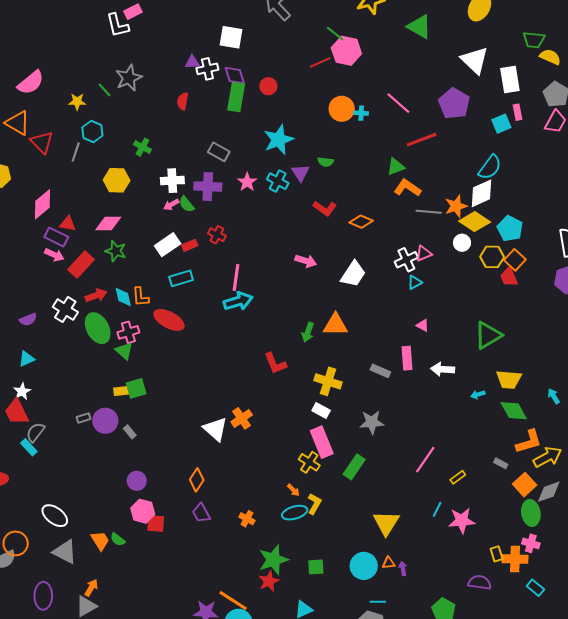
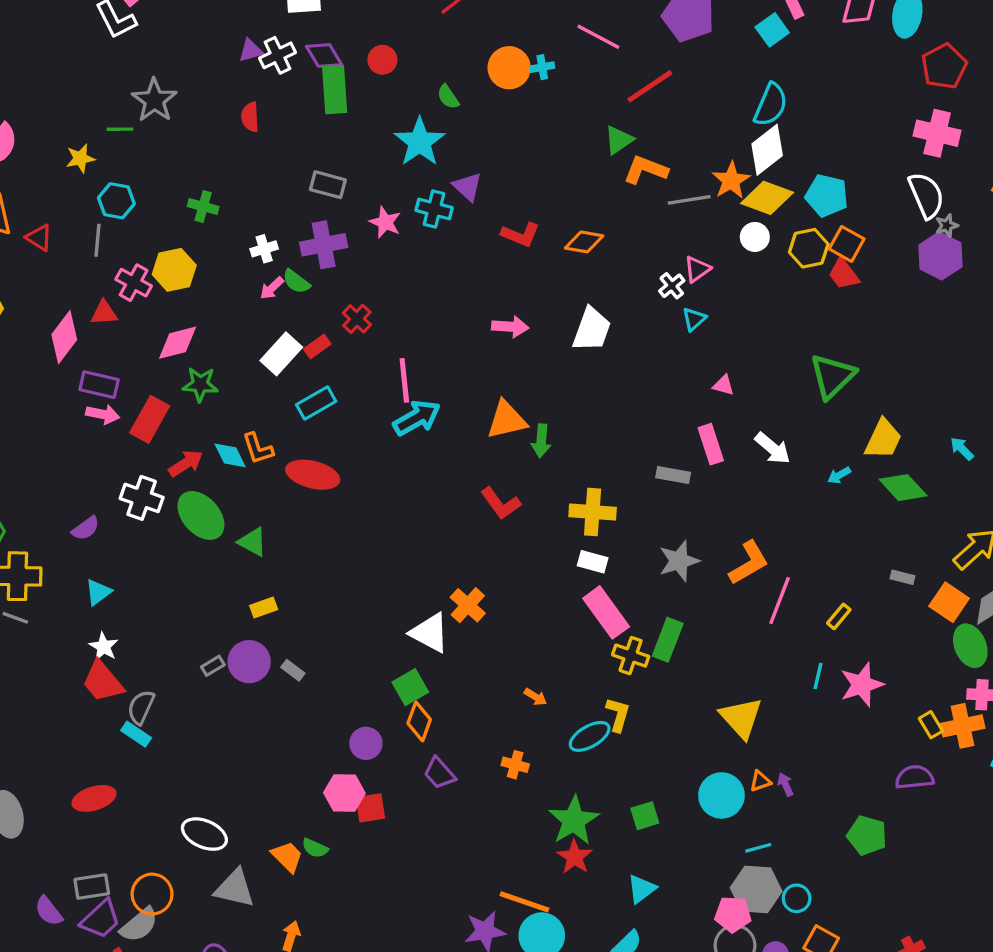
green line: (104, 90) -> (120, 129), turned -35
red triangle: (42, 142) -> (39, 238), size x0.7
green semicircle: (326, 162) -> (448, 97), moved, turned 63
white cross: (172, 181) -> (264, 249), size x0.7
red triangle: (68, 224) -> (104, 313), moved
red cross: (217, 235) -> (357, 319), turned 30
white cross: (406, 260) -> (672, 286), size x0.7
orange triangle: (336, 325) -> (507, 420), moved
pink cross: (128, 332) -> (134, 283), moved, turned -30
white arrow: (443, 369) -> (773, 448), turned -130
yellow trapezoid: (509, 379) -> (883, 439), turned -56
green square: (136, 388) -> (410, 687), moved
orange L-shape: (529, 442) -> (749, 563), moved
yellow cross: (309, 462) -> (631, 656), moved
purple circle: (137, 481) -> (366, 743), moved
orange arrow: (293, 490) -> (535, 697), moved

